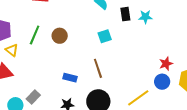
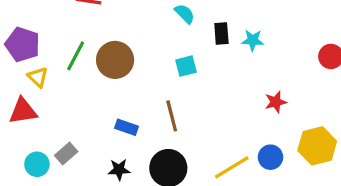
brown circle: (60, 36) -> (115, 60), size x1.5
red star: (166, 64) -> (276, 102), moved
blue circle: (162, 82) -> (270, 157), moved

